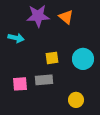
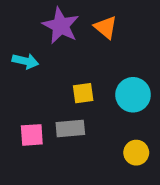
purple star: (38, 16) -> (61, 26), turned 30
yellow circle: (76, 100) -> (136, 153), moved

